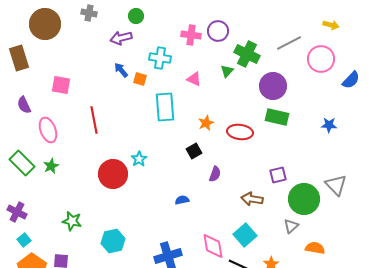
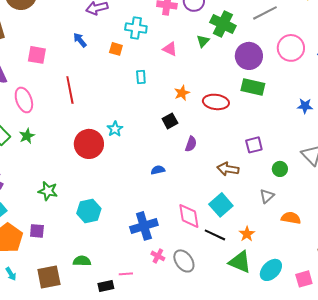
pink circle: (321, 59) -> (291, 48), moved
blue arrow: (121, 70) -> (80, 40), moved
cyan rectangle: (165, 107) -> (141, 77), size x0.5
blue star: (329, 125) -> (305, 106), moved
green circle: (304, 199) -> (280, 169), size x0.5

